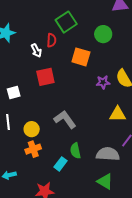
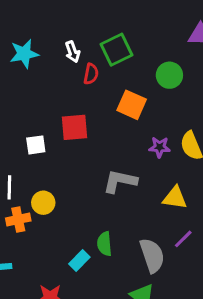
white arrow: (36, 51) -> (73, 52), moved
white square: (14, 92) -> (36, 145), moved
gray L-shape: (65, 119) -> (120, 181), moved, turned -50
orange cross: (33, 149) -> (18, 219), moved
gray semicircle: (108, 154) -> (152, 255), turned 60

